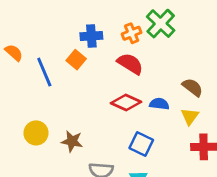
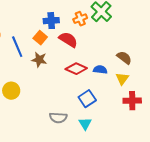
red semicircle: (130, 64) -> (68, 40), moved
brown star: (72, 141) -> (39, 60), moved
blue square: (141, 144) -> (87, 99), turned 30

